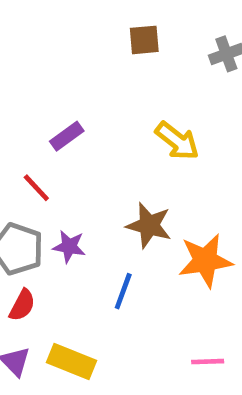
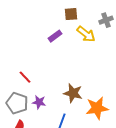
purple rectangle: (67, 136) -> (55, 36), moved
yellow arrow: (177, 141) -> (86, 34), moved

